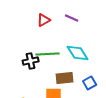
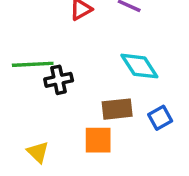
green line: (48, 54) -> (33, 64), moved

